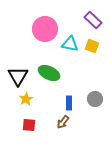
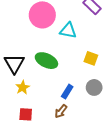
yellow square: (92, 46) -> (91, 58), moved
blue rectangle: (69, 103) -> (67, 92), turned 32

